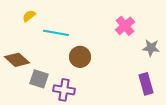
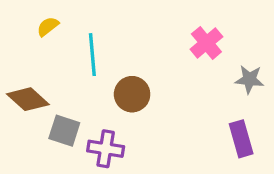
cyan line: (56, 33) -> (92, 55), turned 75

